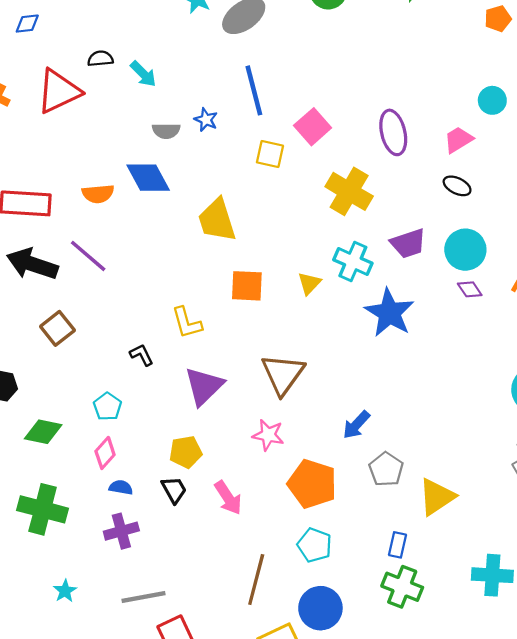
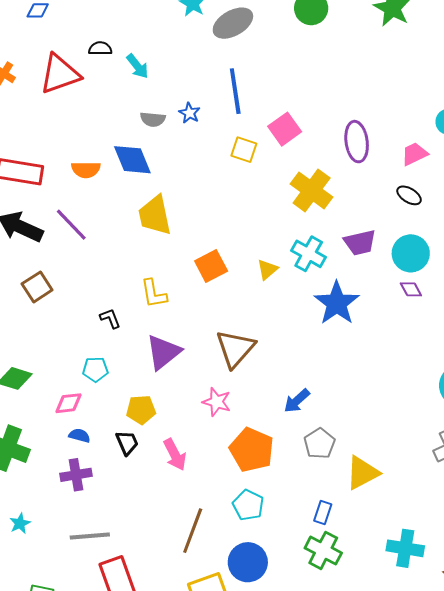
yellow trapezoid: (217, 220) -> (155, 215), moved
orange square: (247, 286) -> (211, 266), turned -36
cyan pentagon: (107, 407) -> (95, 369), moved, turned 30
pink diamond: (105, 453) -> (68, 403), turned 36

